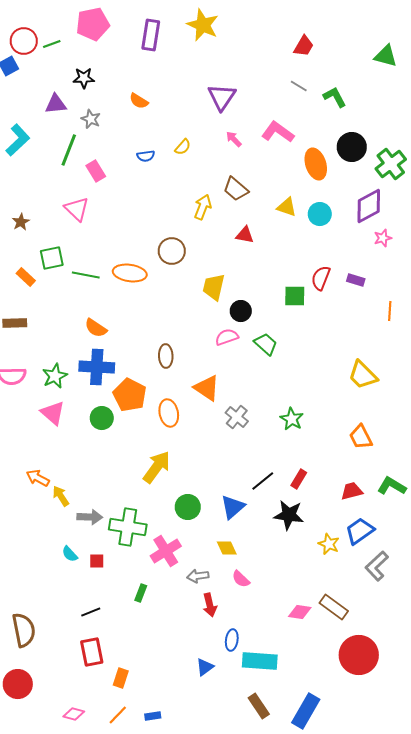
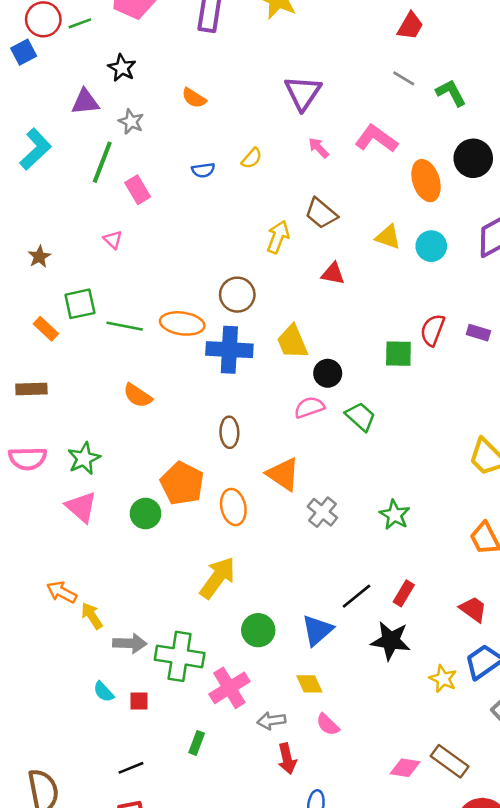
black star: (84, 78) -> (122, 68), turned 30
pink triangle: (77, 209) -> (113, 240), size x0.6
yellow trapezoid: (214, 287) -> (292, 342), turned -36
blue cross: (97, 367) -> (229, 350), moved
red trapezoid: (352, 491) -> (473, 609), turned 50

